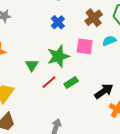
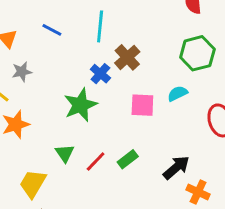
brown cross: (94, 18) -> (127, 57), moved
green star: (58, 56) -> (80, 105), moved
green triangle: (32, 65) -> (65, 153), moved

